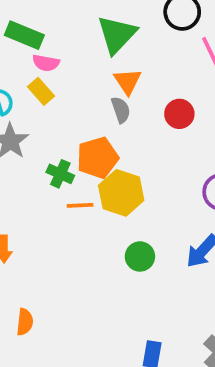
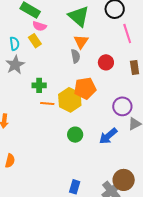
green triangle: (117, 34) -> (79, 16), turned -40
orange pentagon: (98, 158) -> (85, 88), moved
green cross: (60, 174) -> (39, 85), turned -32

